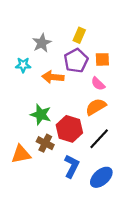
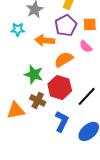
orange semicircle: (96, 107) -> (64, 59), moved

